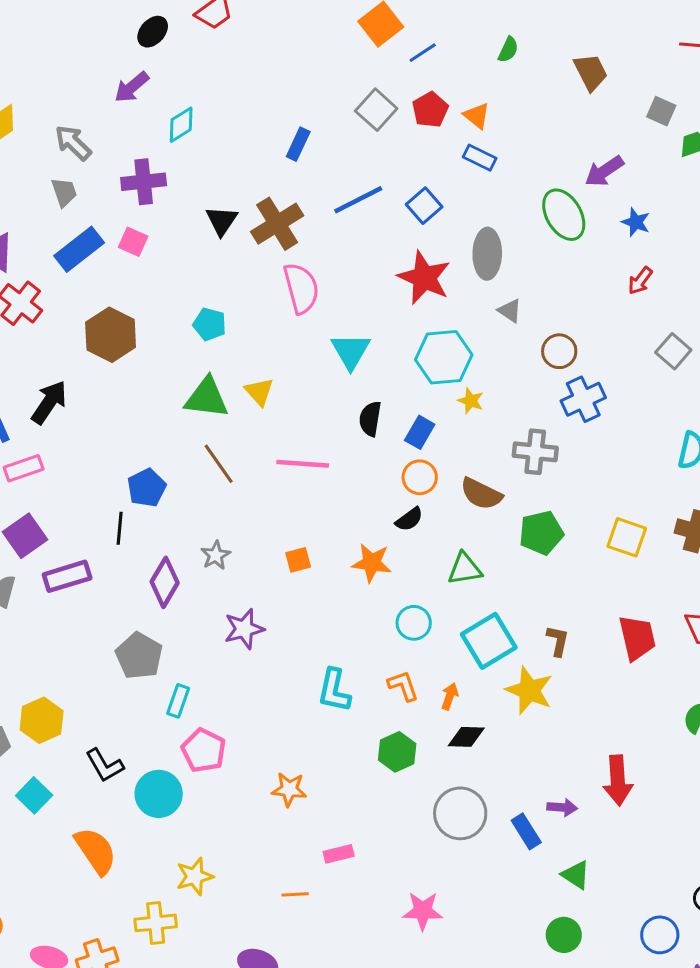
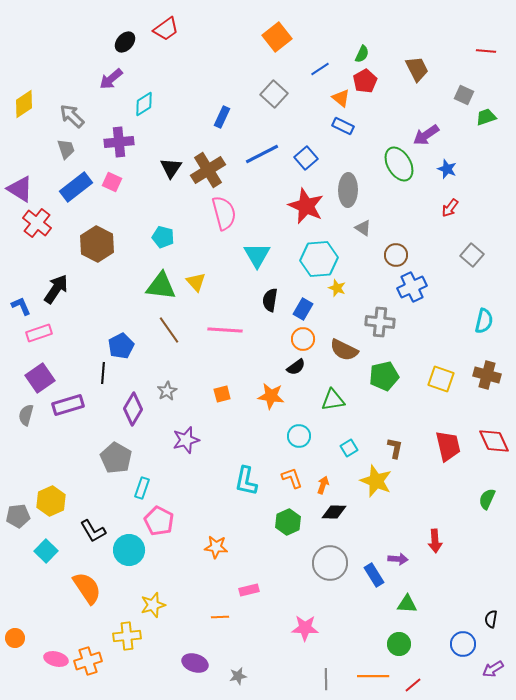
blue line: (423, 53) -> (320, 69), moved
red pentagon: (430, 110) -> (365, 81), moved
cyan square: (489, 641) -> (349, 448), size x0.5
red arrow: (618, 780) -> (435, 541), size x0.7
green triangle: (576, 875) -> (407, 604), turned -30

